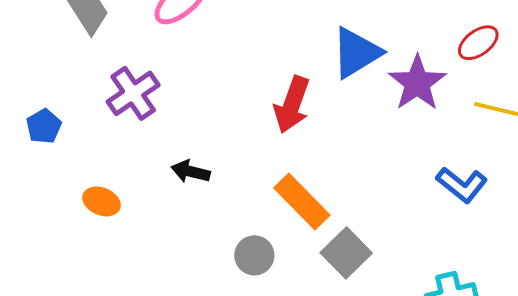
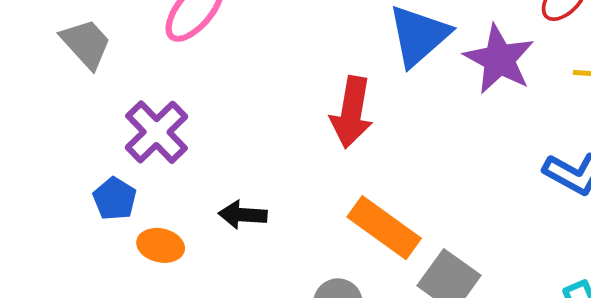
blue pentagon: (44, 126) -> (115, 199), moved
orange ellipse: (102, 201) -> (161, 245), moved

